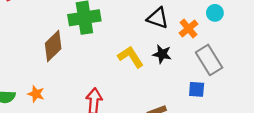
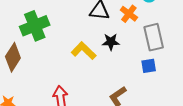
gray rectangle: (209, 60) -> (154, 37), turned 32

